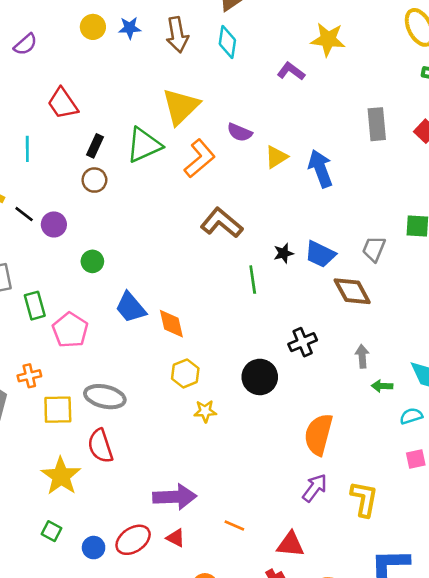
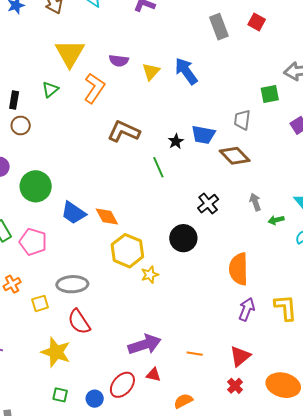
green triangle: (144, 145) -> (50, 89), size x0.6
green circle: (92, 261) -> (36, 186), size x1.8
yellow hexagon: (185, 373) -> (127, 251), size x1.5
yellow square: (58, 410) -> (40, 303), size x0.7
red triangle: (290, 544) -> (240, 356), turned -30

